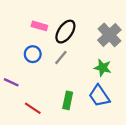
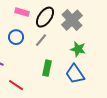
gray cross: (109, 35) -> (72, 20), moved
green rectangle: (68, 100) -> (47, 68), moved

